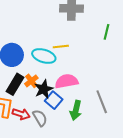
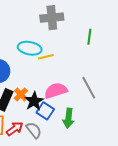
cyan ellipse: (44, 56) -> (30, 48), moved
gray line: (102, 102) -> (89, 88), moved
red arrow: (21, 114) -> (15, 129), turned -48

